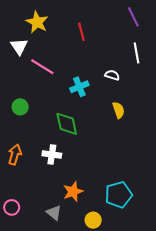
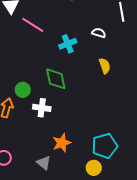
green circle: (20, 107) -> (23, 90), moved
yellow circle: (93, 220) -> (94, 168), moved

